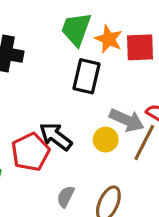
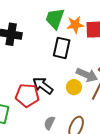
orange star: (109, 39) -> (75, 25), turned -30
red pentagon: (30, 152) -> (27, 95), turned 30

